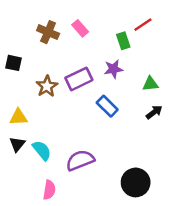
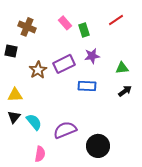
brown cross: (48, 32) -> (27, 27), moved
green rectangle: (123, 41) -> (84, 30), moved
blue rectangle: (107, 106) -> (87, 86), turned -42
black circle: (136, 182) -> (98, 146), moved

